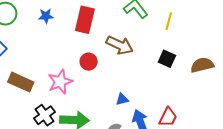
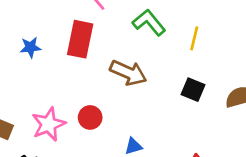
blue star: (46, 16) -> (30, 47), moved
red circle: (89, 62) -> (90, 117), moved

